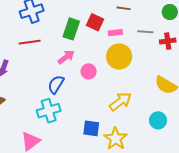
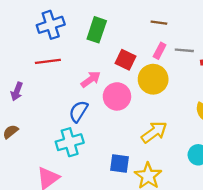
red square: (95, 22) -> (126, 60), moved
green rectangle: (71, 29) -> (97, 30), moved
pink rectangle: (115, 33) -> (160, 51), moved, turned -56
pink circle: (89, 71) -> (117, 96), size x1.5

